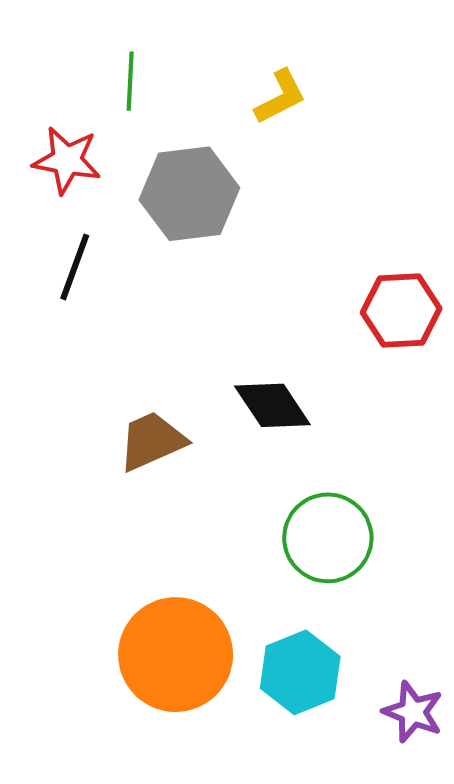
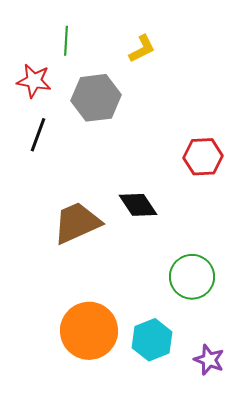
brown trapezoid: (152, 441) -> (77, 223), size x1.4
green circle: (328, 538) -> (192, 277), moved

